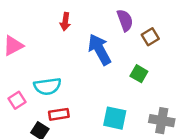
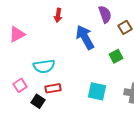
green square: (139, 74) -> (116, 56), turned 32
pink square: (17, 100) -> (20, 85), moved

